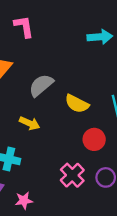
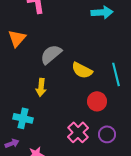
yellow arrow: (30, 123) -> (41, 87), turned 72

